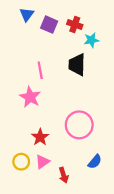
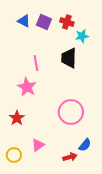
blue triangle: (27, 14) -> (24, 21), moved, turned -40
red star: (40, 137) -> (17, 118), moved
yellow circle: (21, 162) -> (14, 155), moved
red arrow: (64, 175) -> (70, 157), moved, turned -88

